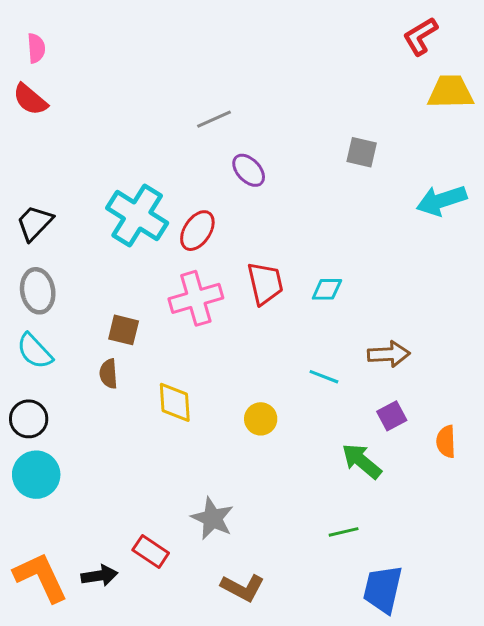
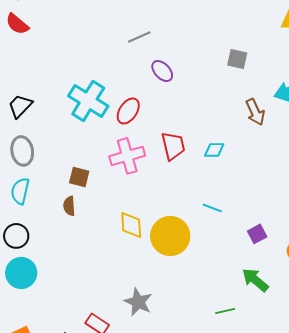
cyan semicircle: (35, 351) -> (20, 191), turned 56
brown arrow: (389, 354) -> (255, 112), moved, turned 68
yellow diamond: (175, 402) -> (131, 225), moved
yellow circle: (261, 419) -> (170, 236), size x1.8
green arrow: (362, 461) -> (255, 280), moved

